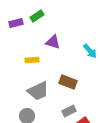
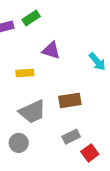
brown rectangle: (68, 82) -> (70, 100), turned -30

